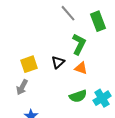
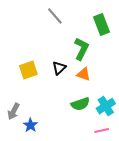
gray line: (68, 13) -> (55, 16), moved
gray arrow: (22, 87) -> (14, 111), moved

